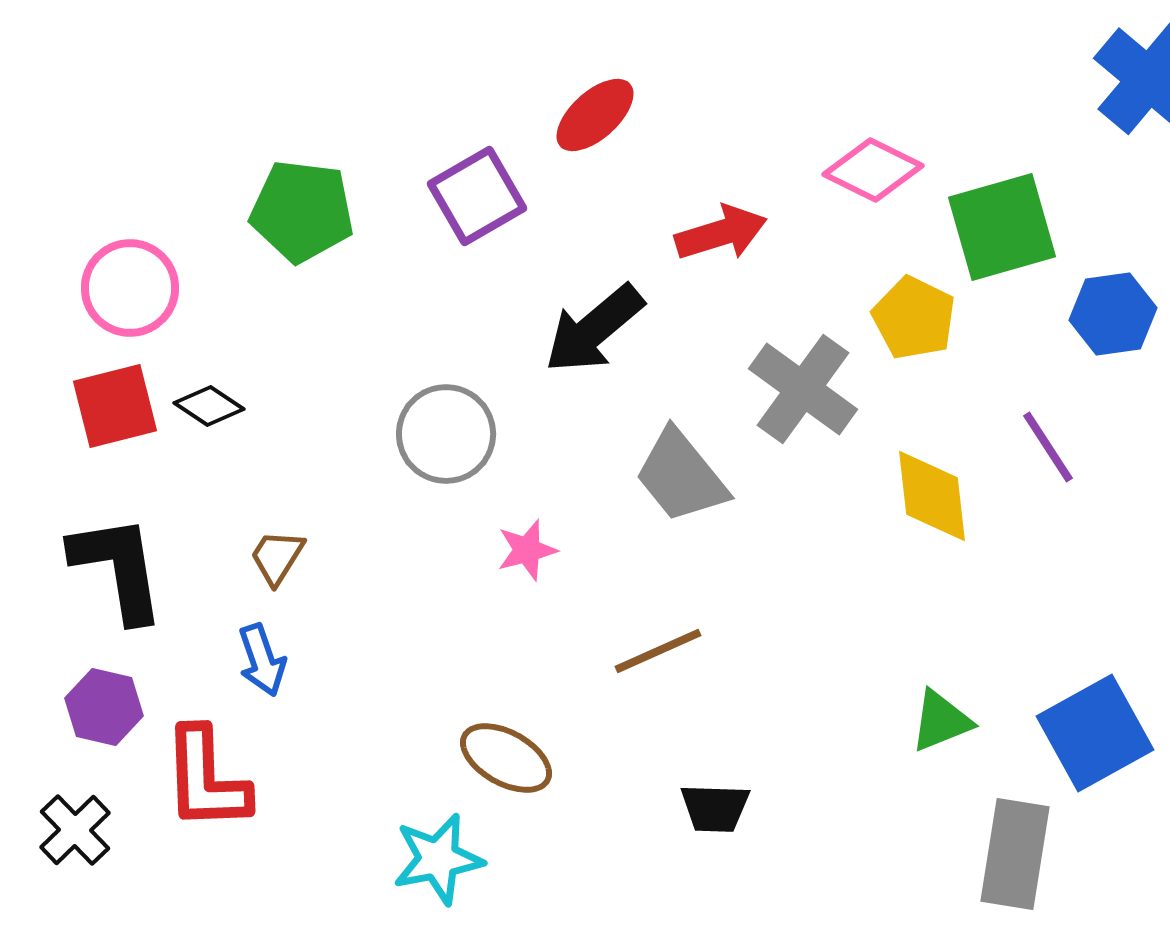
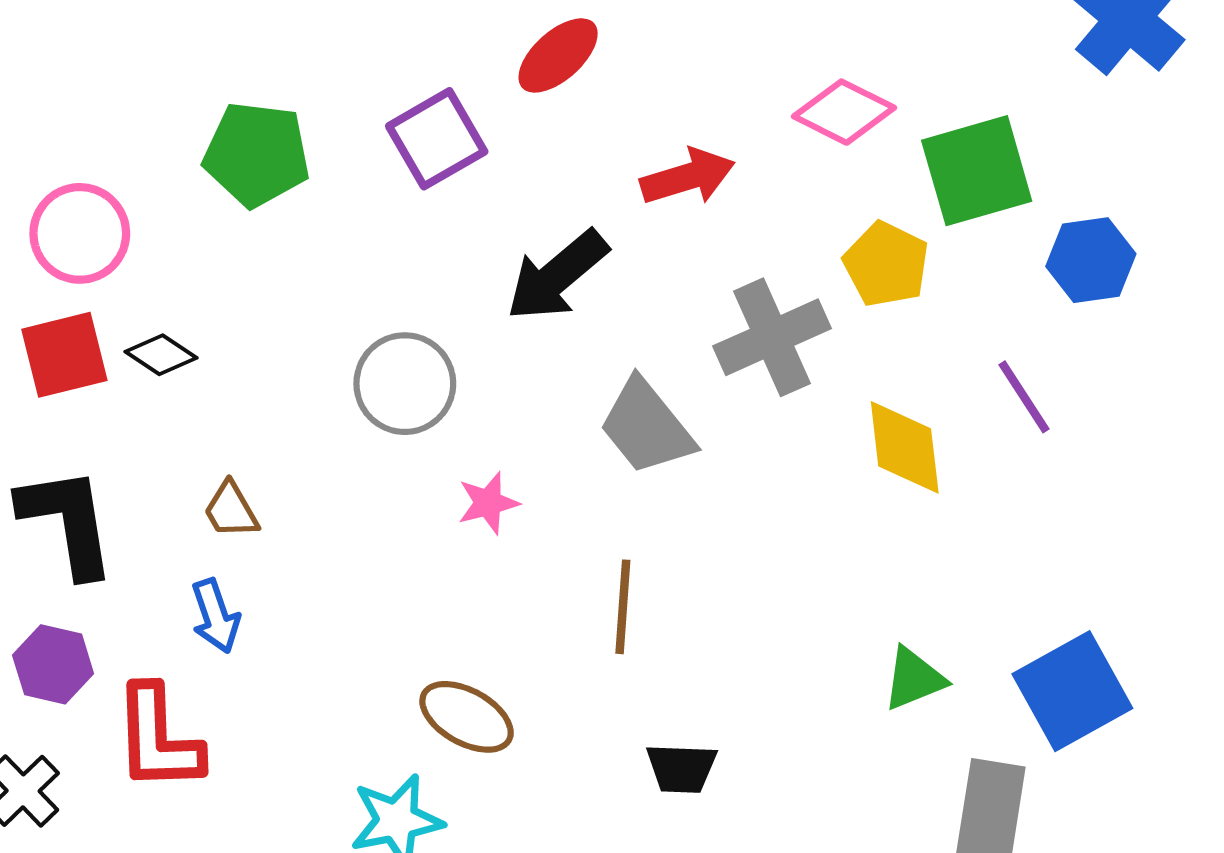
gray cross: (803, 389) -> (772, 337), turned 30
brown trapezoid: (277, 557) -> (231, 510), turned -62
brown line: (658, 651) -> (623, 607), turned -62

